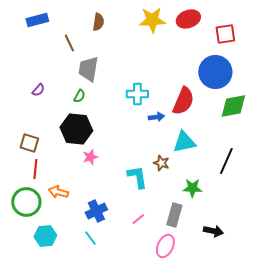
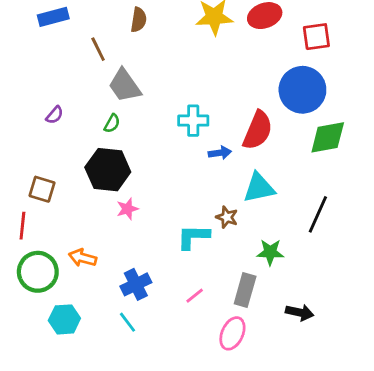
gray trapezoid: (88, 69) -> (125, 86), turned -44
red line: (35, 169) -> (22, 226), moved
cyan L-shape: (137, 177) -> (193, 237), turned -80

